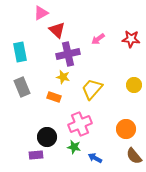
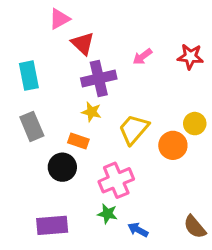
orange circle: (126, 129) -> (173, 145), moved
black circle: (47, 137) -> (62, 167), moved
purple rectangle: (36, 155) -> (52, 225), size x1.5

